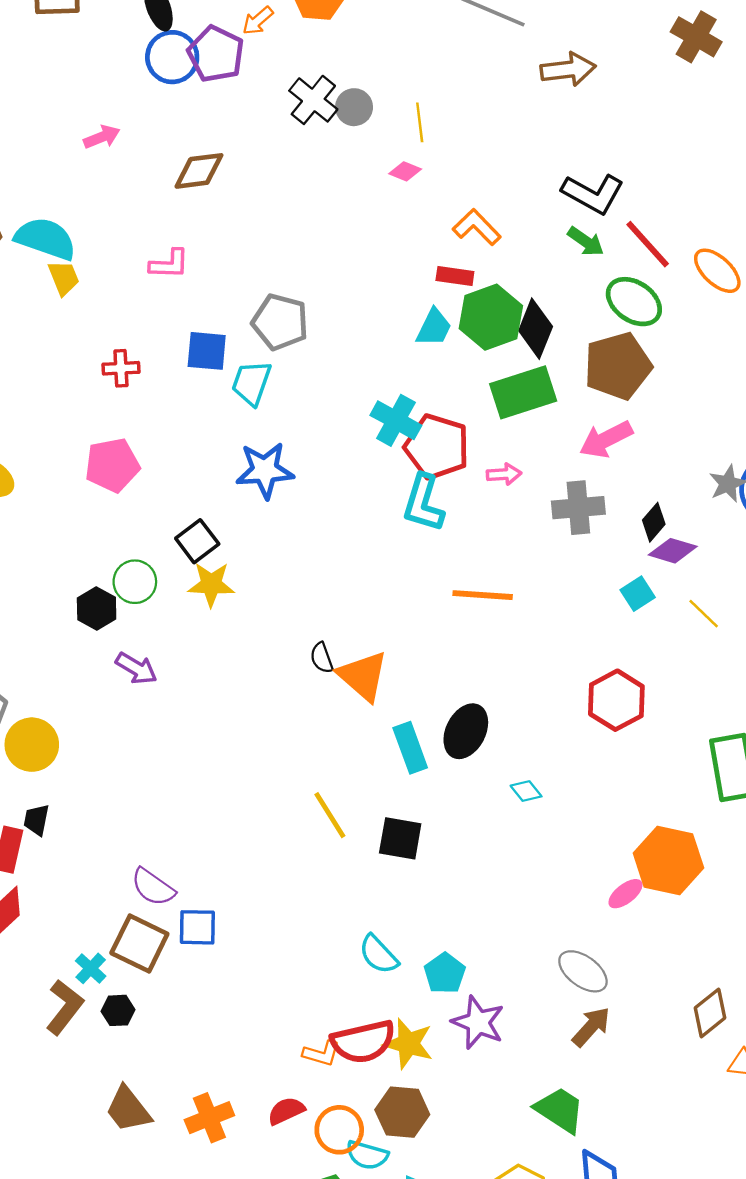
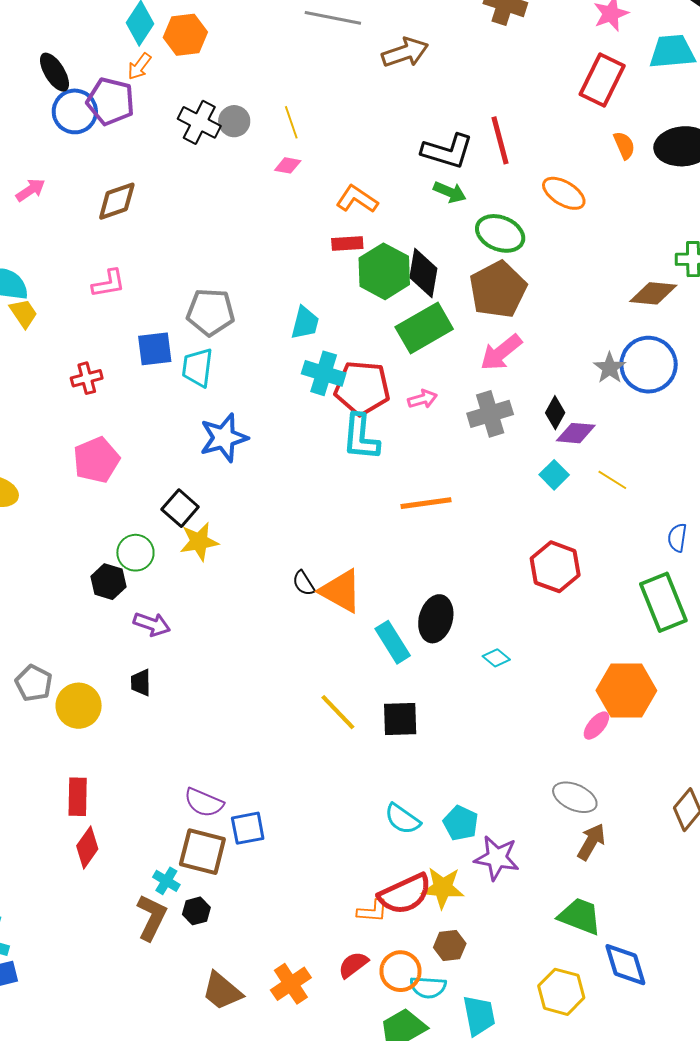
red line: (648, 244) -> (500, 140), moved, turned 39
cyan trapezoid: (434, 327) -> (305, 323), moved
black trapezoid: (37, 820) -> (141, 683), moved
brown hexagon: (402, 1112) -> (450, 945), size x0.7

